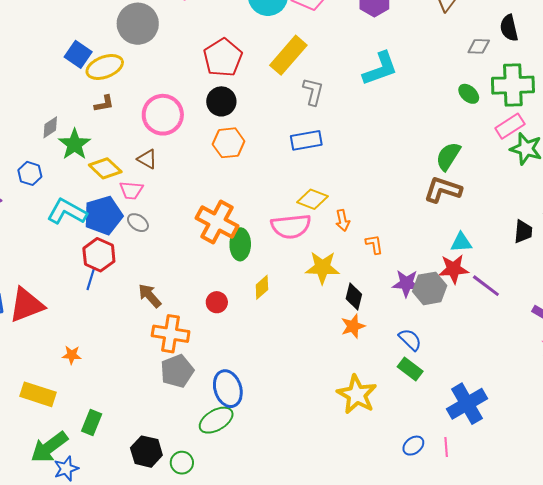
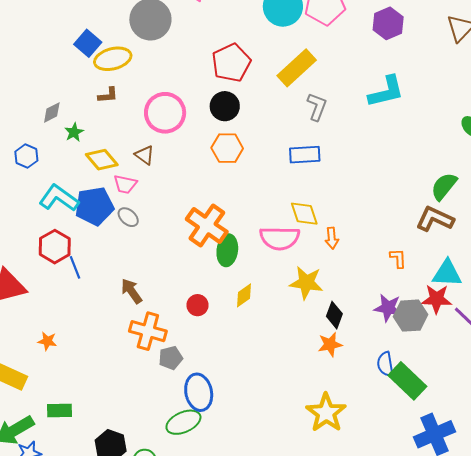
green star: (75, 144) -> (74, 132), size x0.6
yellow diamond: (313, 199) -> (304, 214), turned 44
cyan triangle: (461, 242) -> (447, 273), size x1.4
orange L-shape: (374, 244) -> (398, 258), moved
red hexagon: (99, 255) -> (55, 247), moved
blue line: (91, 279) -> (75, 267), turned -45
blue semicircle: (410, 340) -> (385, 364), turned -150
green rectangle: (410, 369) -> (407, 381), moved, size x1.5
gray pentagon: (177, 371) -> (171, 358), moved, size x0.7
green rectangle: (92, 423) -> (60, 411), turned 60

